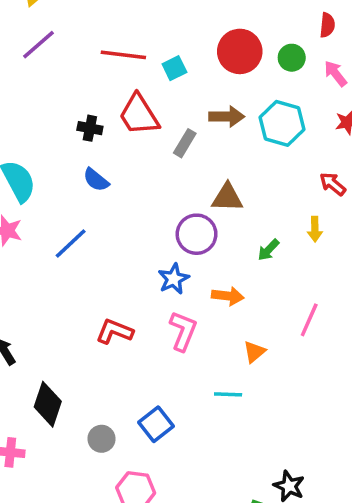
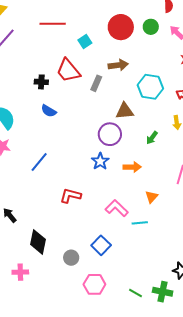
red line: (123, 55) -> (53, 24), moved
cyan hexagon: (282, 123) -> (150, 87), moved
blue line: (71, 244) -> (39, 162), moved
pink L-shape: (183, 331) -> (117, 208), moved, turned -60

